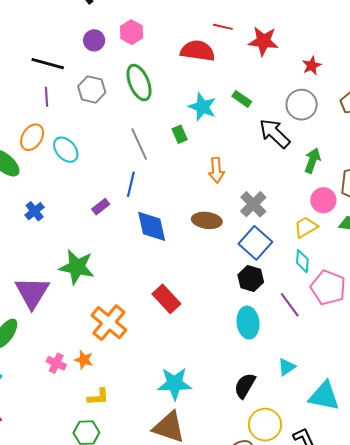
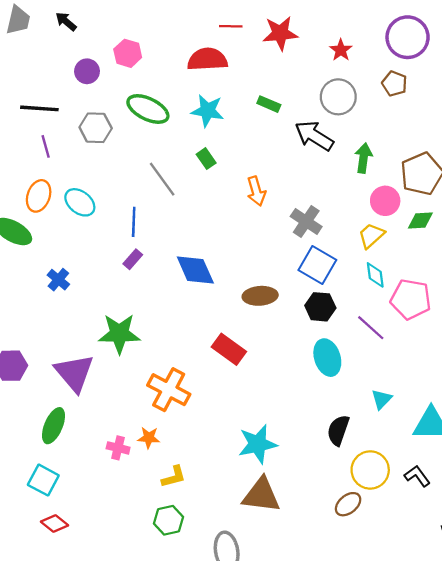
green ellipse: (139, 83) -> (148, 109), turned -30
cyan star: (202, 107) -> (207, 111), moved
blue line: (131, 184) -> (134, 222), moved
brown ellipse: (207, 220) -> (260, 296), moved

